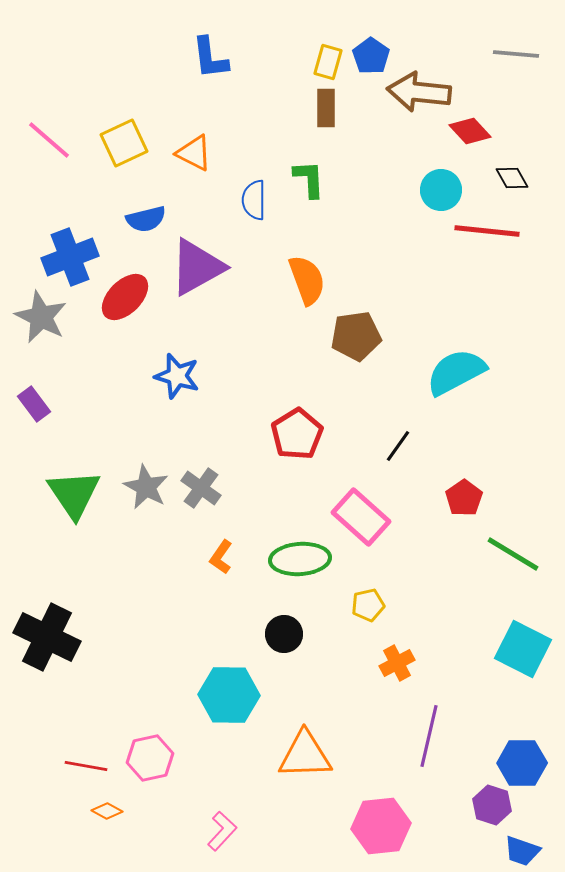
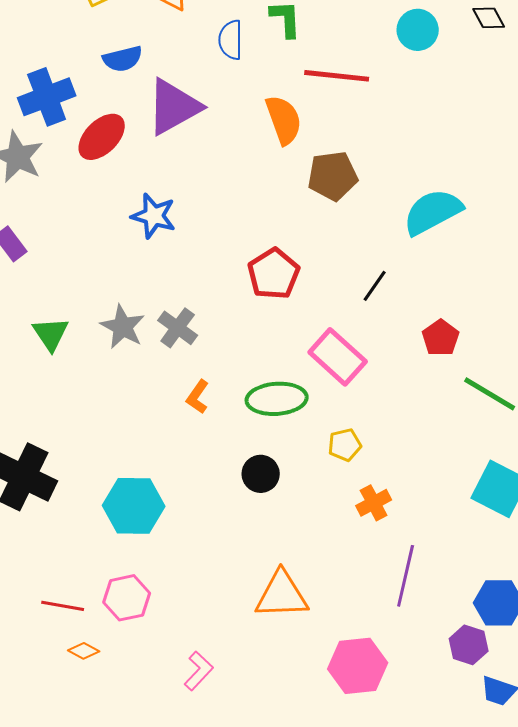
red line: (487, 231) -> (337, 76), moved
green triangle: (74, 494) -> (51, 334), size x0.7
cyan hexagon: (229, 695) -> (134, 506), moved

